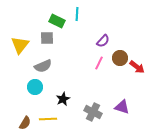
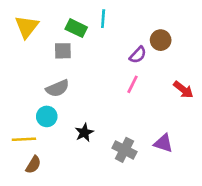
yellow triangle: (20, 45) -> (27, 27), moved
brown circle: (120, 58) -> (161, 40), moved
yellow line: (48, 119) -> (24, 139), moved

